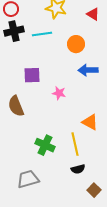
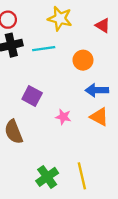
purple square: (32, 75) -> (32, 96), turned 30
orange triangle: (90, 122) -> (99, 117), moved
green cross: (45, 145) -> (47, 177), turned 30

